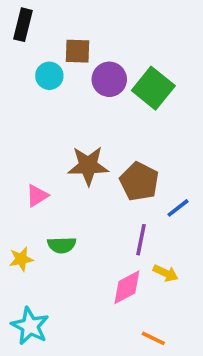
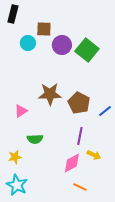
blue line: (178, 208) -> (105, 111), moved
yellow star: (21, 259) -> (15, 157), moved
orange line: (153, 338) -> (80, 187), moved

